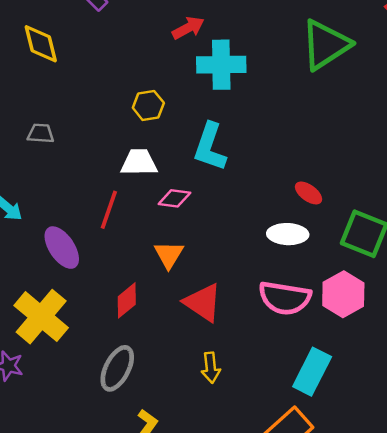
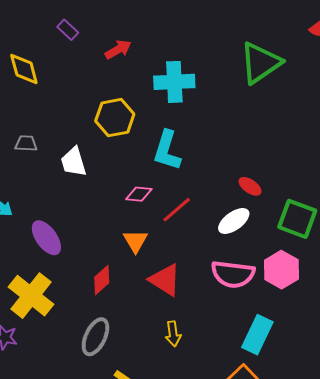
red arrow: (188, 28) -> (118, 50), moved
yellow hexagon: (148, 105) -> (115, 118), size x1.5
white trapezoid: (139, 162) -> (74, 162), moved, turned -104
red line: (109, 210) -> (177, 210), moved, turned 32
white ellipse: (288, 234) -> (234, 221), turned -36

